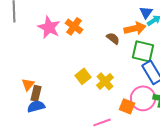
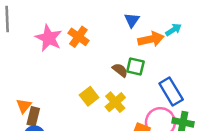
blue triangle: (146, 12) -> (132, 20), moved
brown semicircle: (113, 38) -> (120, 70), moved
green square: (143, 51) -> (135, 67), moved, size x0.7

